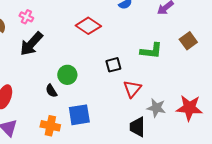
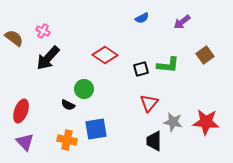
red diamond: (88, 26) -> (105, 55), moved
black square: (113, 65) -> (141, 69), moved
black semicircle: (51, 91) -> (68, 105), turned -32

